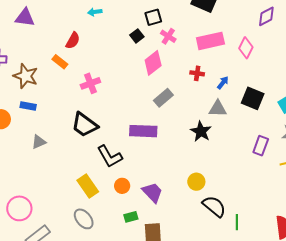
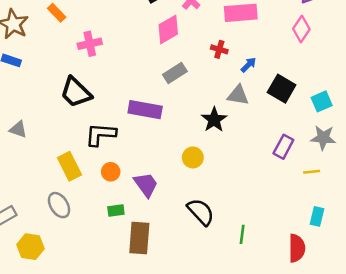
pink diamond: (246, 48) -> (301, 29), moved
gray triangle: (39, 142) -> (18, 129), moved, turned 35
black L-shape: (110, 156) -> (101, 134), turned 116
yellow circle: (196, 182) -> (193, 157), moved
black semicircle: (214, 206) -> (201, 212), moved

